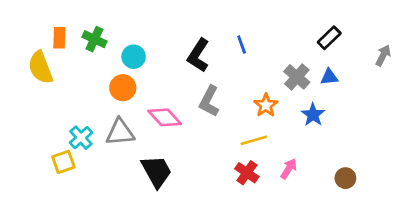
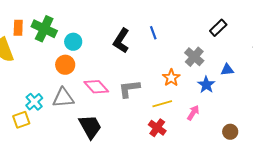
green cross: (94, 39) -> (44, 29), size x1.4
blue triangle: (329, 77) -> (227, 70), moved
gray L-shape: (209, 101) -> (129, 89), moved, turned 55
pink arrow: (289, 169) -> (193, 113), moved

